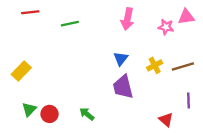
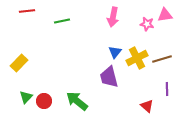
blue triangle: (121, 59) -> (115, 52), moved
yellow cross: (155, 65) -> (137, 58), size x1.5
green arrow: (87, 114) -> (77, 101), size x1.6

